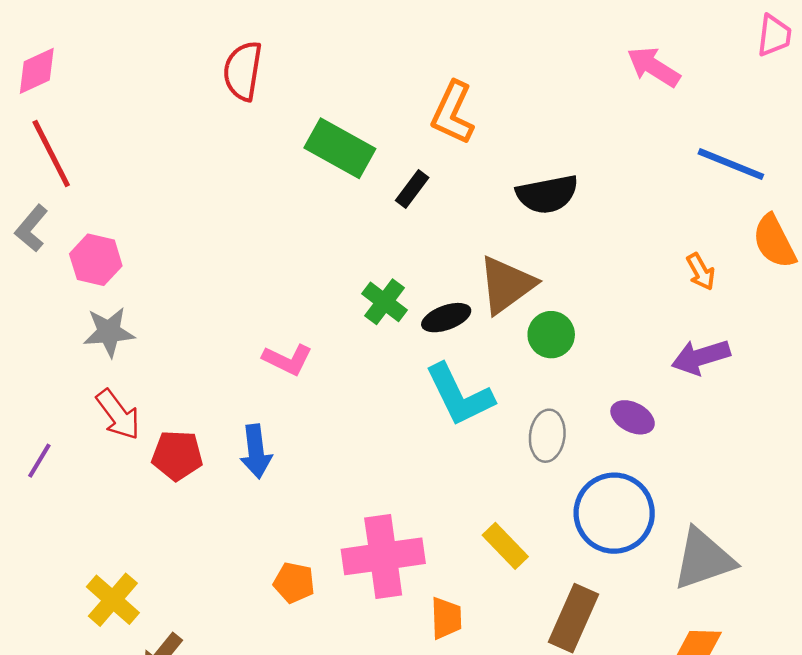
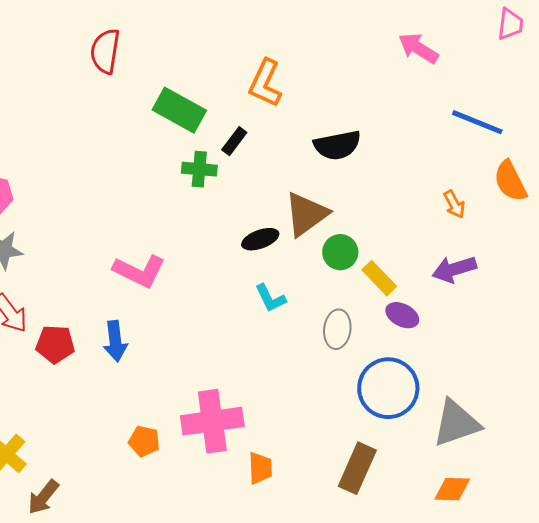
green cross: (385, 302) -> (199, 169), moved, turned -32
pink L-shape: (287, 360) -> (139, 271), size x1.4
cyan L-shape: (459, 395) -> (270, 298), size x0.6
yellow rectangle: (505, 546) -> (379, 278), moved

